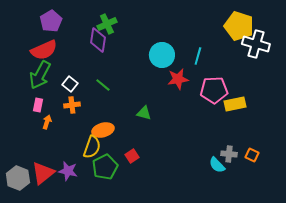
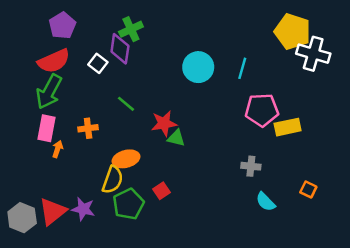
red star: (178, 79) -> (164, 123), moved
white square: (70, 84) -> (98, 63), moved
pink rectangle: (38, 105) -> (46, 128), size x1.5
gray cross: (229, 154) -> (251, 166), moved

